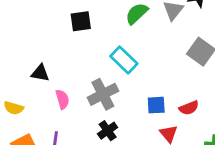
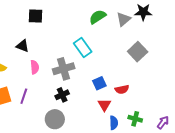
black square: (81, 21) -> (35, 16), moved
blue square: (156, 105) -> (99, 83), turned -32

